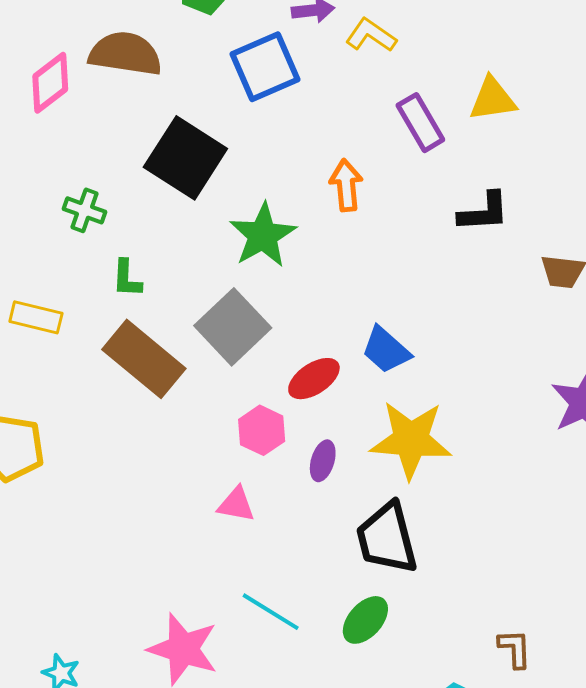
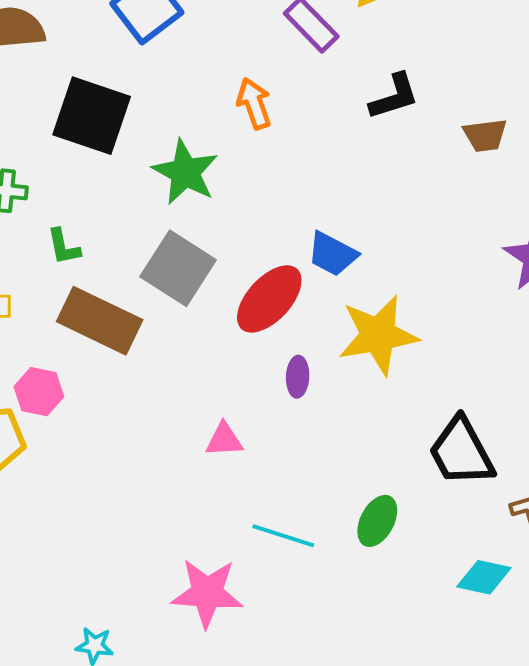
red ellipse: (314, 379) -> (269, 299), size x1.4
pink hexagon: (262, 430) -> (39, 392), moved
black trapezoid: (387, 538) -> (461, 452), moved

